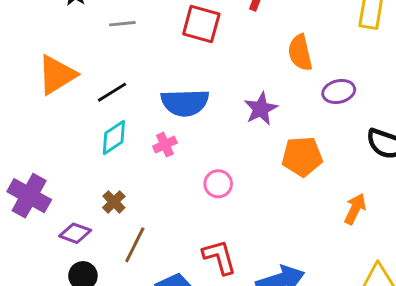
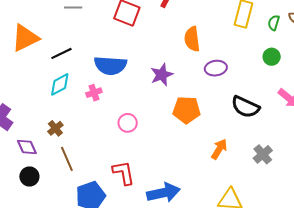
purple diamond: (75, 233) -> (27, 147), turned 40
brown line: (135, 245) -> (67, 159), turned -55

